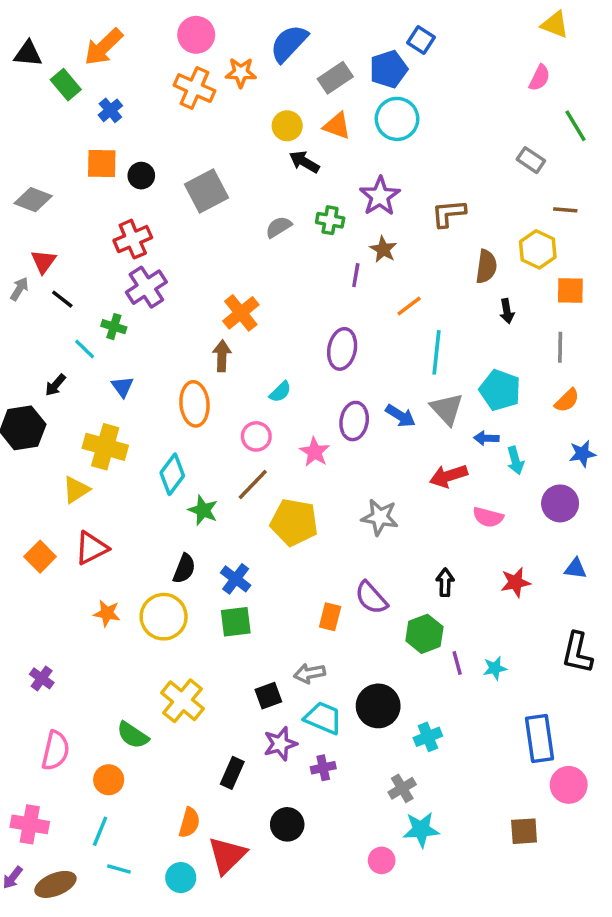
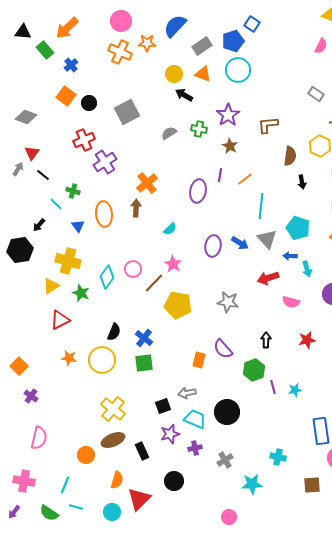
orange square: (102, 164) -> (66, 96), turned 36
purple line: (356, 275) -> (220, 175), moved
purple cross: (146, 287) -> (105, 162), moved
purple ellipse: (342, 349) -> (198, 191), moved
orange ellipse: (194, 404) -> (104, 214), moved
pink circle: (256, 436) -> (133, 269), moved
pink star: (315, 452) -> (173, 264), moved
green star: (203, 510) -> (81, 293), moved
orange square: (40, 557) -> (19, 366), moved
green semicircle: (133, 735) -> (49, 513), moved
cyan cross: (428, 737) -> (278, 457), moved, turned 35
black rectangle: (232, 773) -> (142, 451), turned -48
orange circle: (109, 780) -> (86, 455), moved
gray cross: (402, 788) -> (225, 460), moved
pink circle: (382, 860) -> (229, 517), moved
brown ellipse: (55, 884) -> (113, 440), moved

